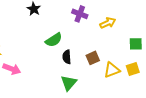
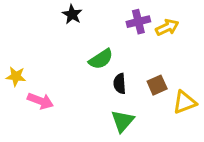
purple cross: (80, 14) -> (138, 22), turned -35
yellow arrow: (108, 23) -> (167, 27), moved

